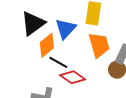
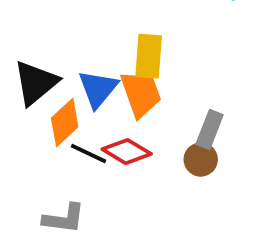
orange trapezoid: (99, 45) -> (141, 94), moved
red diamond: (73, 77) -> (127, 152), moved

